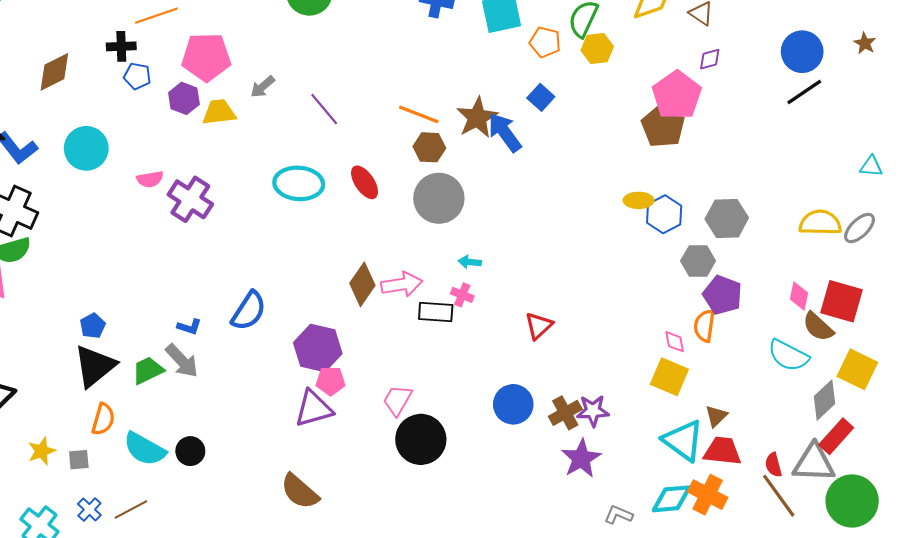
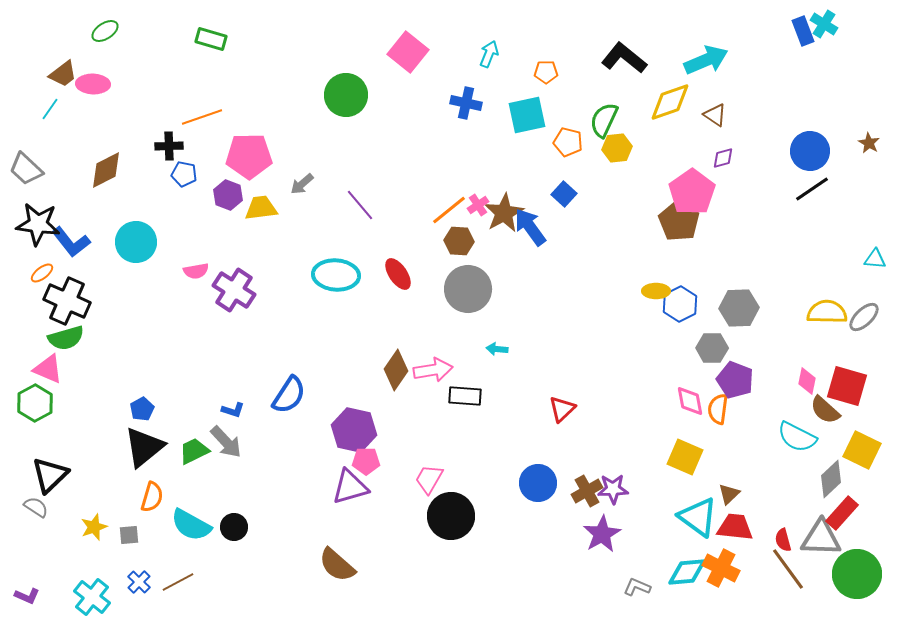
orange line: (419, 114) -> (449, 210), turned -60
pink cross: (462, 295) -> (478, 205), moved, turned 35
pink diamond: (675, 342) -> (690, 401), moved, size x1.4

